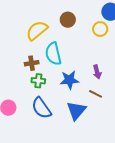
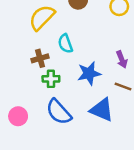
cyan semicircle: (53, 54) -> (65, 44), size x0.7
blue triangle: (76, 111) -> (102, 110), turned -40

